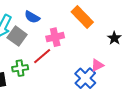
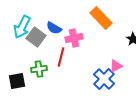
blue semicircle: (32, 17) -> (54, 28), moved
red line: (42, 56) -> (61, 57), turned -36

